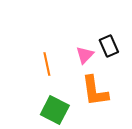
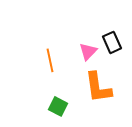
green square: (55, 110) -> (58, 106), size x0.7

